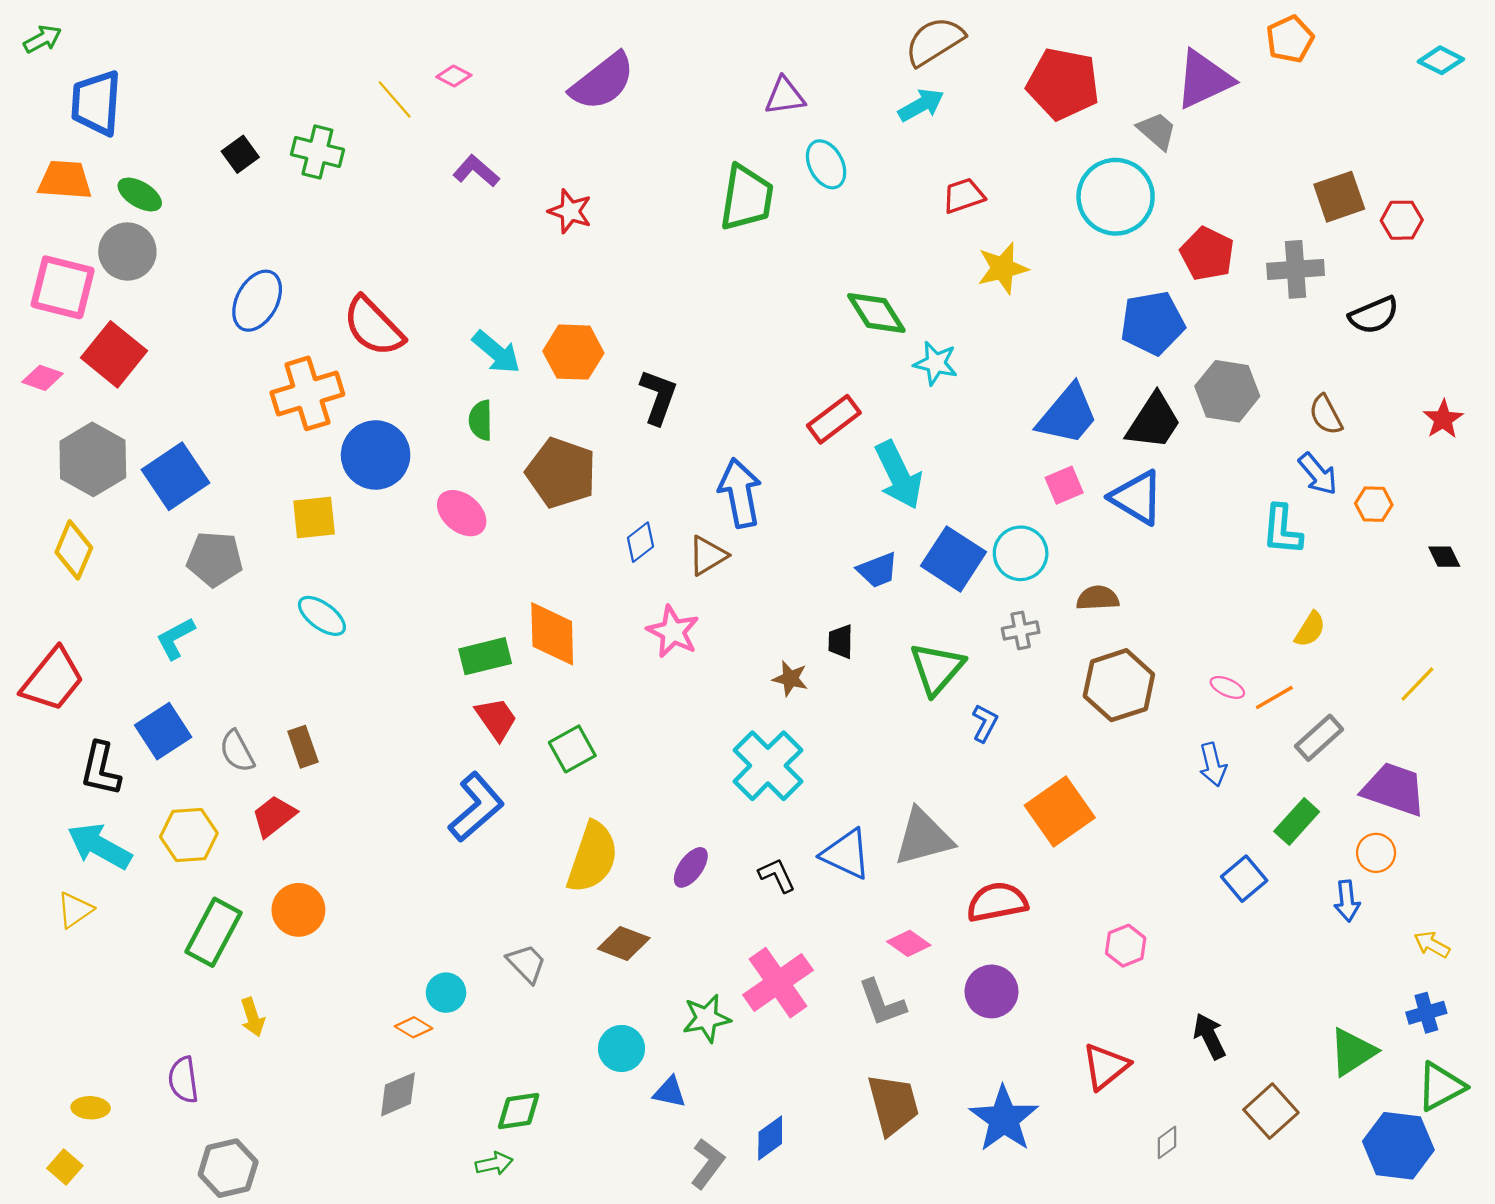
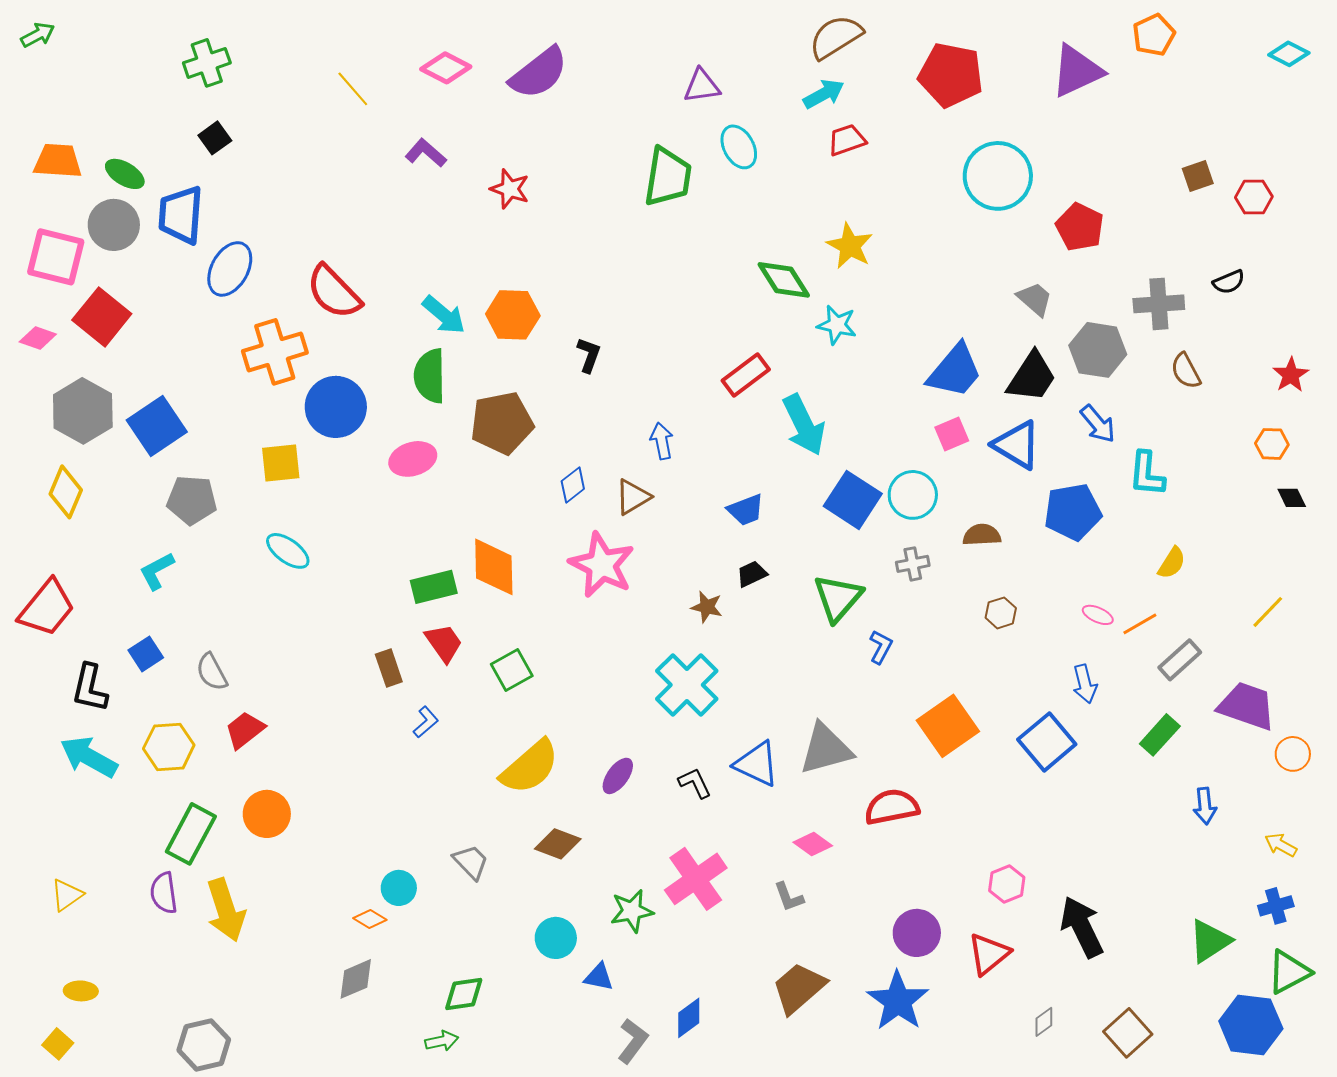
pink diamond: (454, 76) -> (446, 68), moved, size x1.6
blue trapezoid: (96, 103) -> (181, 215), moved
gray trapezoid: (1157, 131) -> (1035, 299), moved
green cross: (317, 152) -> (207, 63), moved, turned -33
red trapezoid: (964, 196) -> (847, 140), moved
brown square: (1339, 197) -> (1198, 176), size x0.7
yellow star: (1003, 268) -> (850, 246), moved, turned -30
gray cross: (1296, 269) -> (1159, 304), moved
black semicircle: (1374, 315) -> (1229, 282), size x0.7
blue pentagon: (1152, 323) -> (1073, 512), moved
black L-shape: (658, 397) -> (589, 355), size x0.7
green semicircle: (481, 420) -> (430, 376), size x1.5
brown pentagon: (561, 473) -> (502, 423), turned -30
blue arrow: (1318, 474) -> (1098, 424), moved
blue arrow: (740, 493) -> (662, 441), size x0.6
orange hexagon: (1374, 504) -> (1272, 444), moved
pink ellipse: (462, 513) -> (413, 459), turned -57
blue trapezoid: (877, 570) -> (746, 510), moved
pink star: (673, 632) -> (602, 565), size x1.4
black trapezoid: (841, 642) -> (752, 574), turned 64
brown hexagon: (1119, 685) -> (1001, 613), size x0.5
blue square: (163, 731) -> (146, 654), size x0.7
brown rectangle: (303, 747) -> (389, 668), moved
blue L-shape: (476, 807) -> (426, 722), size x0.5
orange circle: (1376, 853) -> (1293, 754), moved
yellow semicircle: (592, 857) -> (530, 767), turned 30
blue square: (1244, 879) -> (1047, 742), moved, size x1.4
yellow triangle: (75, 910) -> (67, 895), moved
pink hexagon: (1126, 946) -> (1007, 884), moved
purple circle: (991, 991) -> (917, 933), moved
gray L-shape: (882, 1003) -> (789, 897), size x0.7
yellow arrow: (253, 1017) -> (226, 910), size x1.8
black arrow: (1209, 1036) -> (1082, 927), size x1.5
purple semicircle: (183, 1080) -> (164, 893), moved
brown trapezoid: (893, 1104) -> (799, 988), turned -116
brown square: (1271, 1111) -> (1128, 1033), moved

